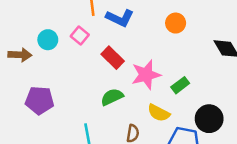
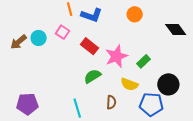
brown arrow: (20, 55) -> (19, 42), moved, turned 144
purple pentagon: (40, 100) -> (27, 104), moved

